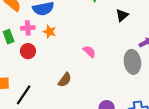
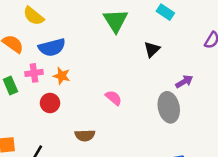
red circle: (28, 51) -> (50, 103), moved
brown semicircle: (65, 80) -> (85, 135), turned 56

